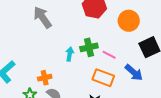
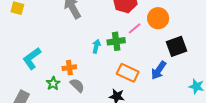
pink line: (109, 55) -> (135, 28), moved, turned -72
blue arrow: (134, 73) -> (159, 70), turned 78

